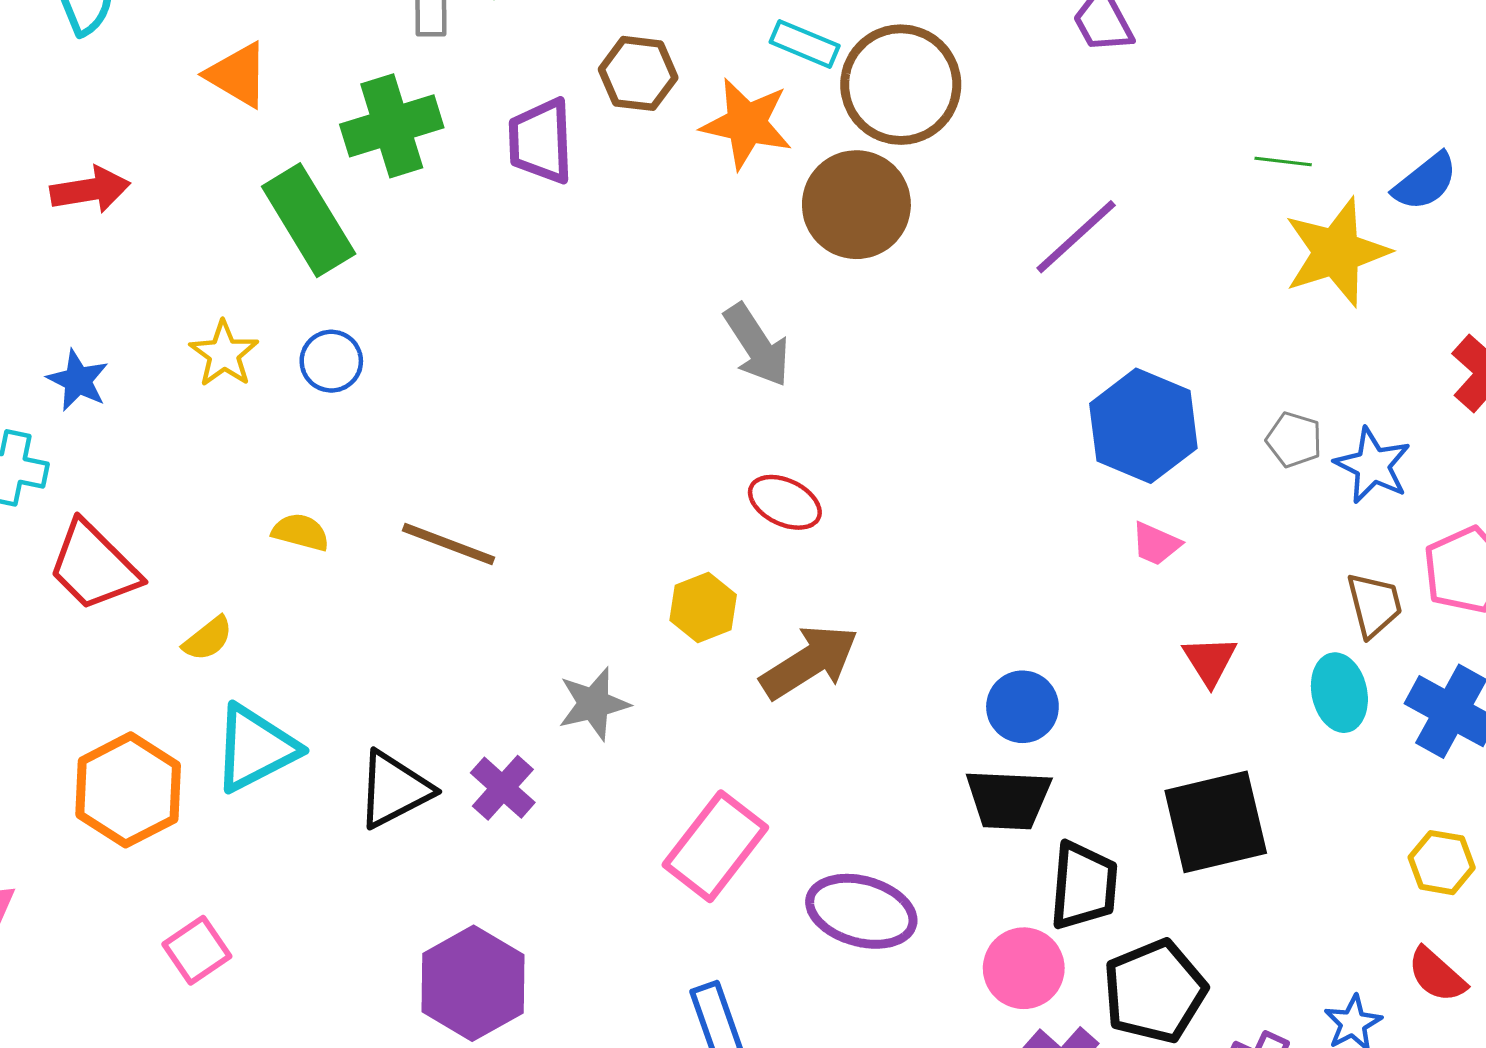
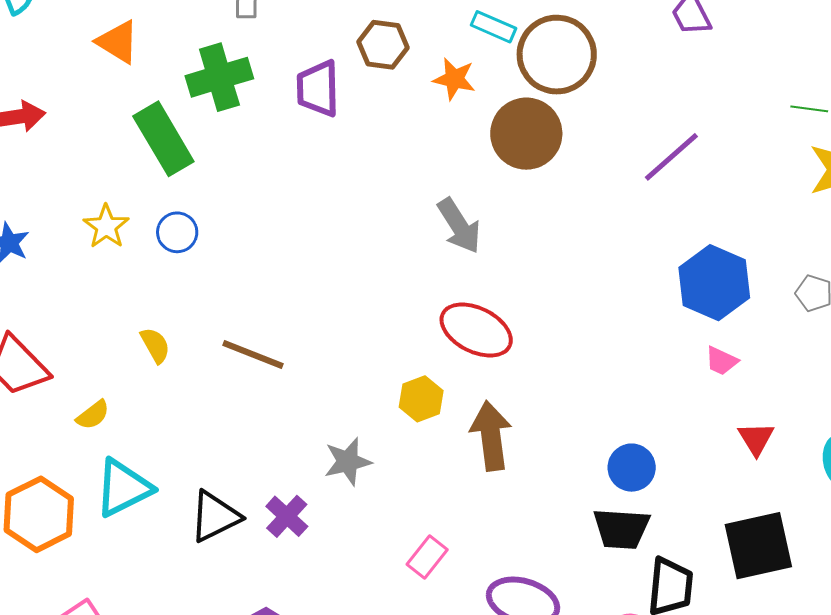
orange star: (747, 124) -> (454, 79), size x0.7
red ellipse: (785, 502) -> (476, 330), size x1.5
yellow semicircle: (301, 532) -> (155, 345), turned 45
brown arrow: (809, 662) -> (491, 436), turned -66
pink rectangle: (715, 846) -> (427, 557), size x0.6

